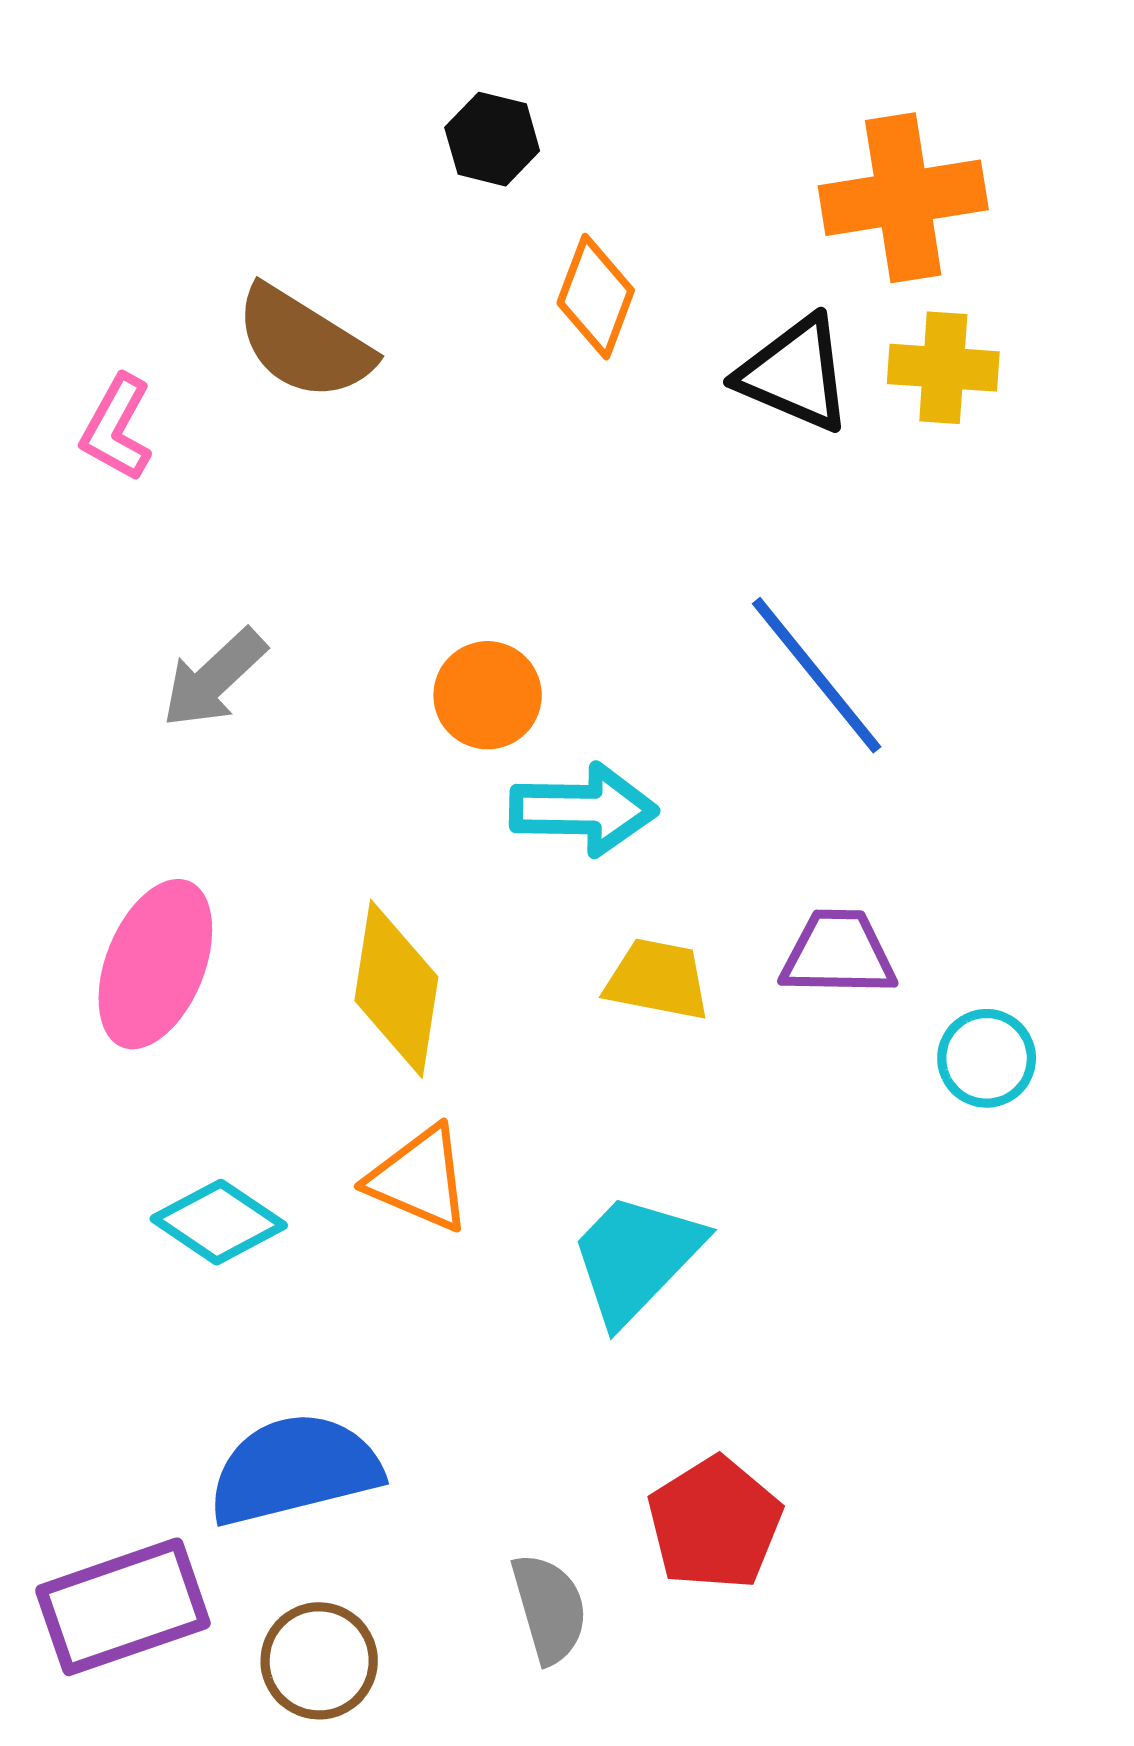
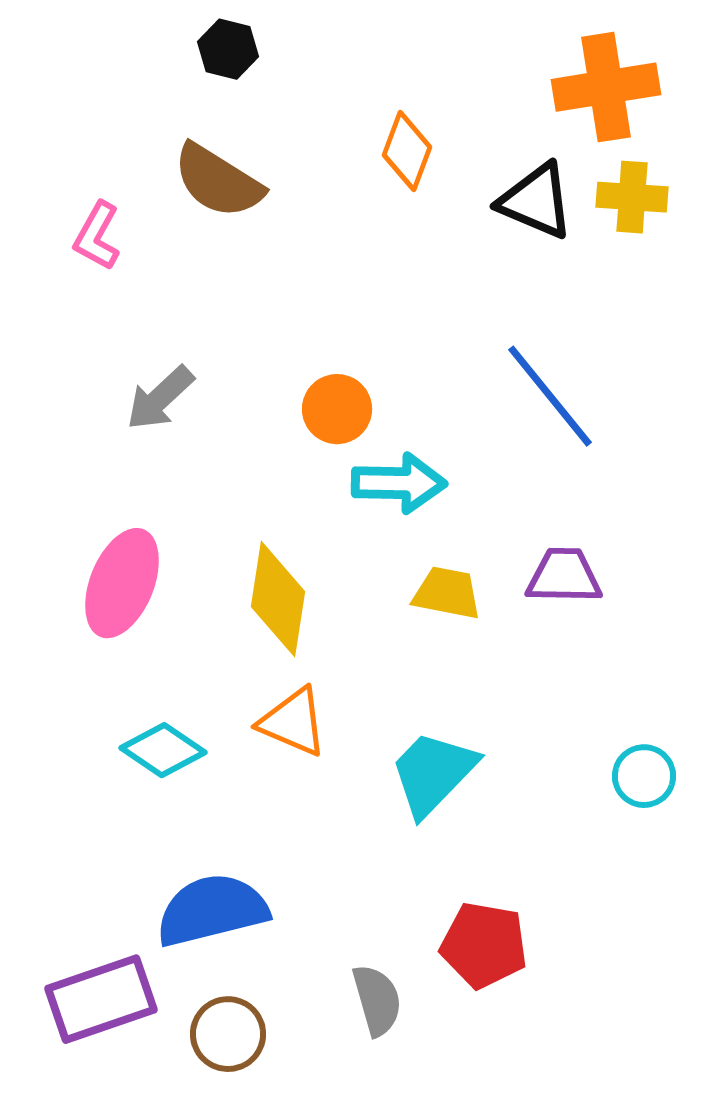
black hexagon: (492, 139) -> (228, 49), moved
cyan circle: (987, 1058) -> (644, 776), moved
red pentagon: (715, 1523) -> (484, 945), turned -30

